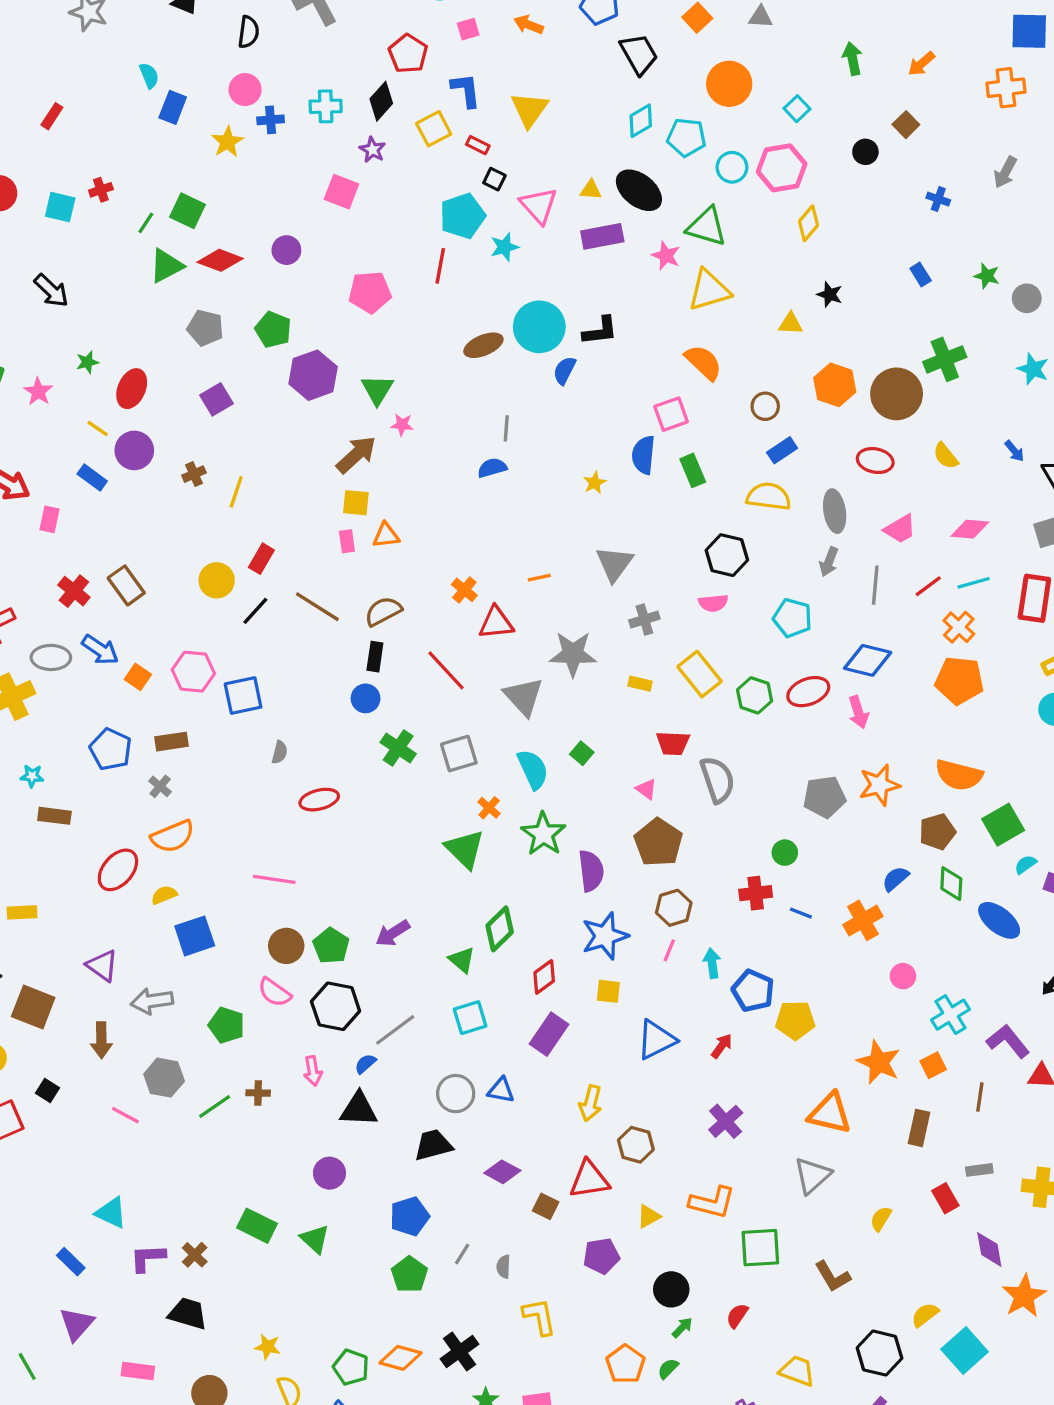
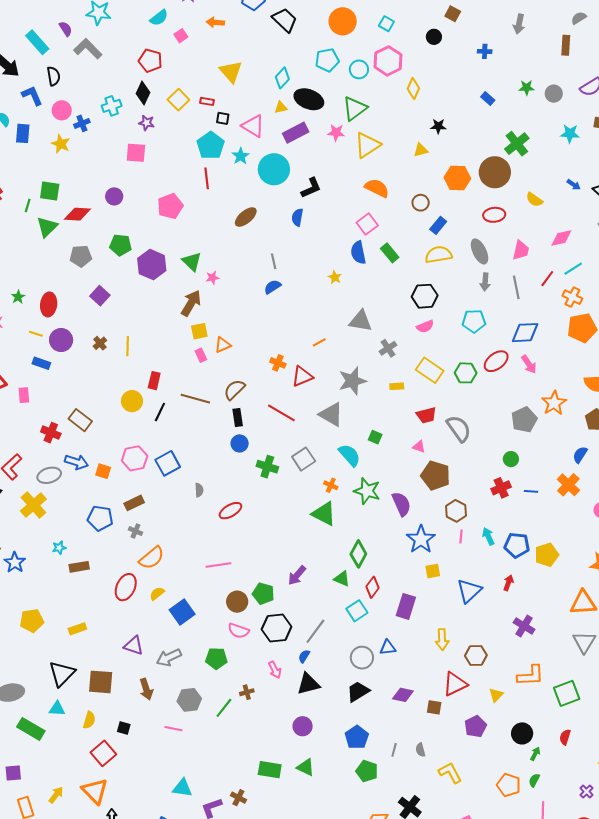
blue L-shape: (466, 90) -> (32, 96), moved
cyan diamond: (641, 121) -> (282, 78), moved
green triangle: (707, 227) -> (355, 108), turned -36
cyan circle: (539, 327) -> (274, 169), moved
pink trapezoid: (900, 529) -> (521, 250), turned -30
gray triangle: (614, 564) -> (361, 321), turned -40
red diamond: (544, 977) -> (373, 587), moved

